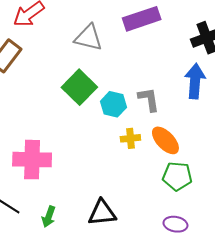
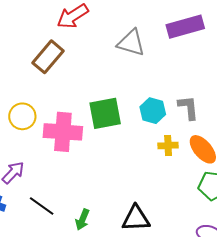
green square: (79, 87) -> (105, 113), moved, turned 32
pink cross: (32, 160) -> (63, 132), moved

